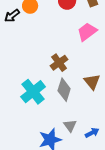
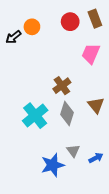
pink trapezoid: (87, 32) -> (91, 54), turned -30

